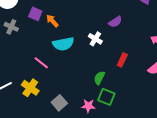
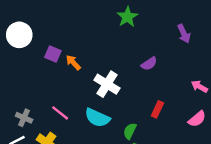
gray cross: (11, 27) -> (24, 118), moved
white cross: (95, 39) -> (107, 84), moved, size x1.5
cyan semicircle: (63, 44) -> (97, 118), moved, turned 35

